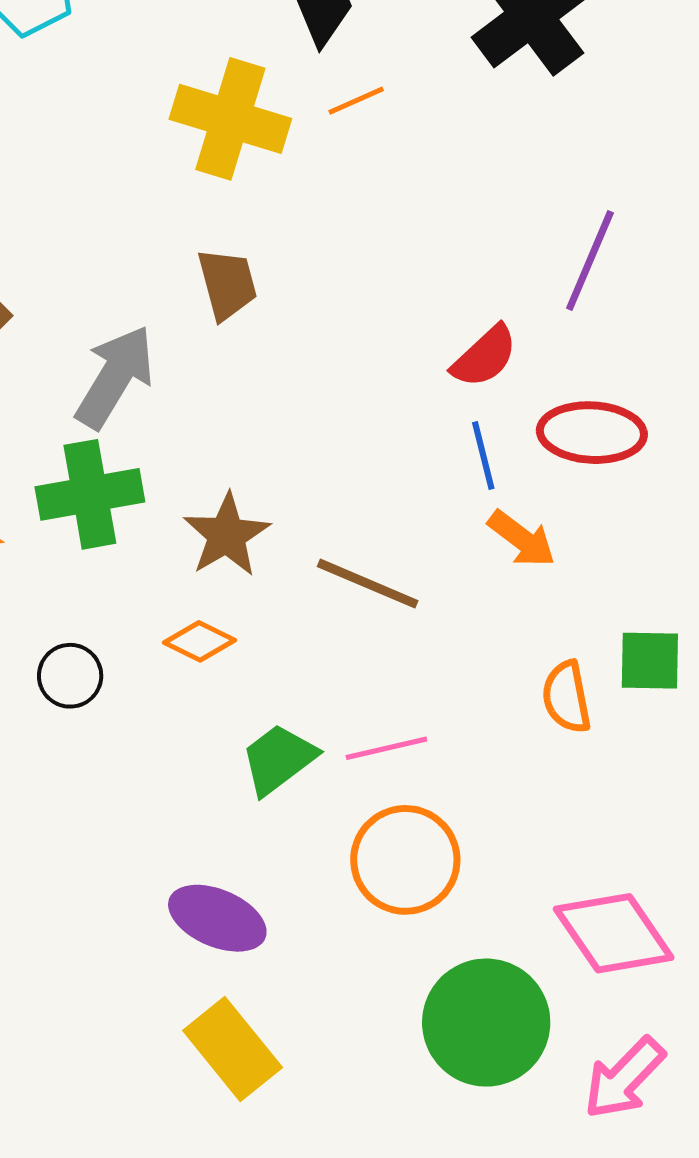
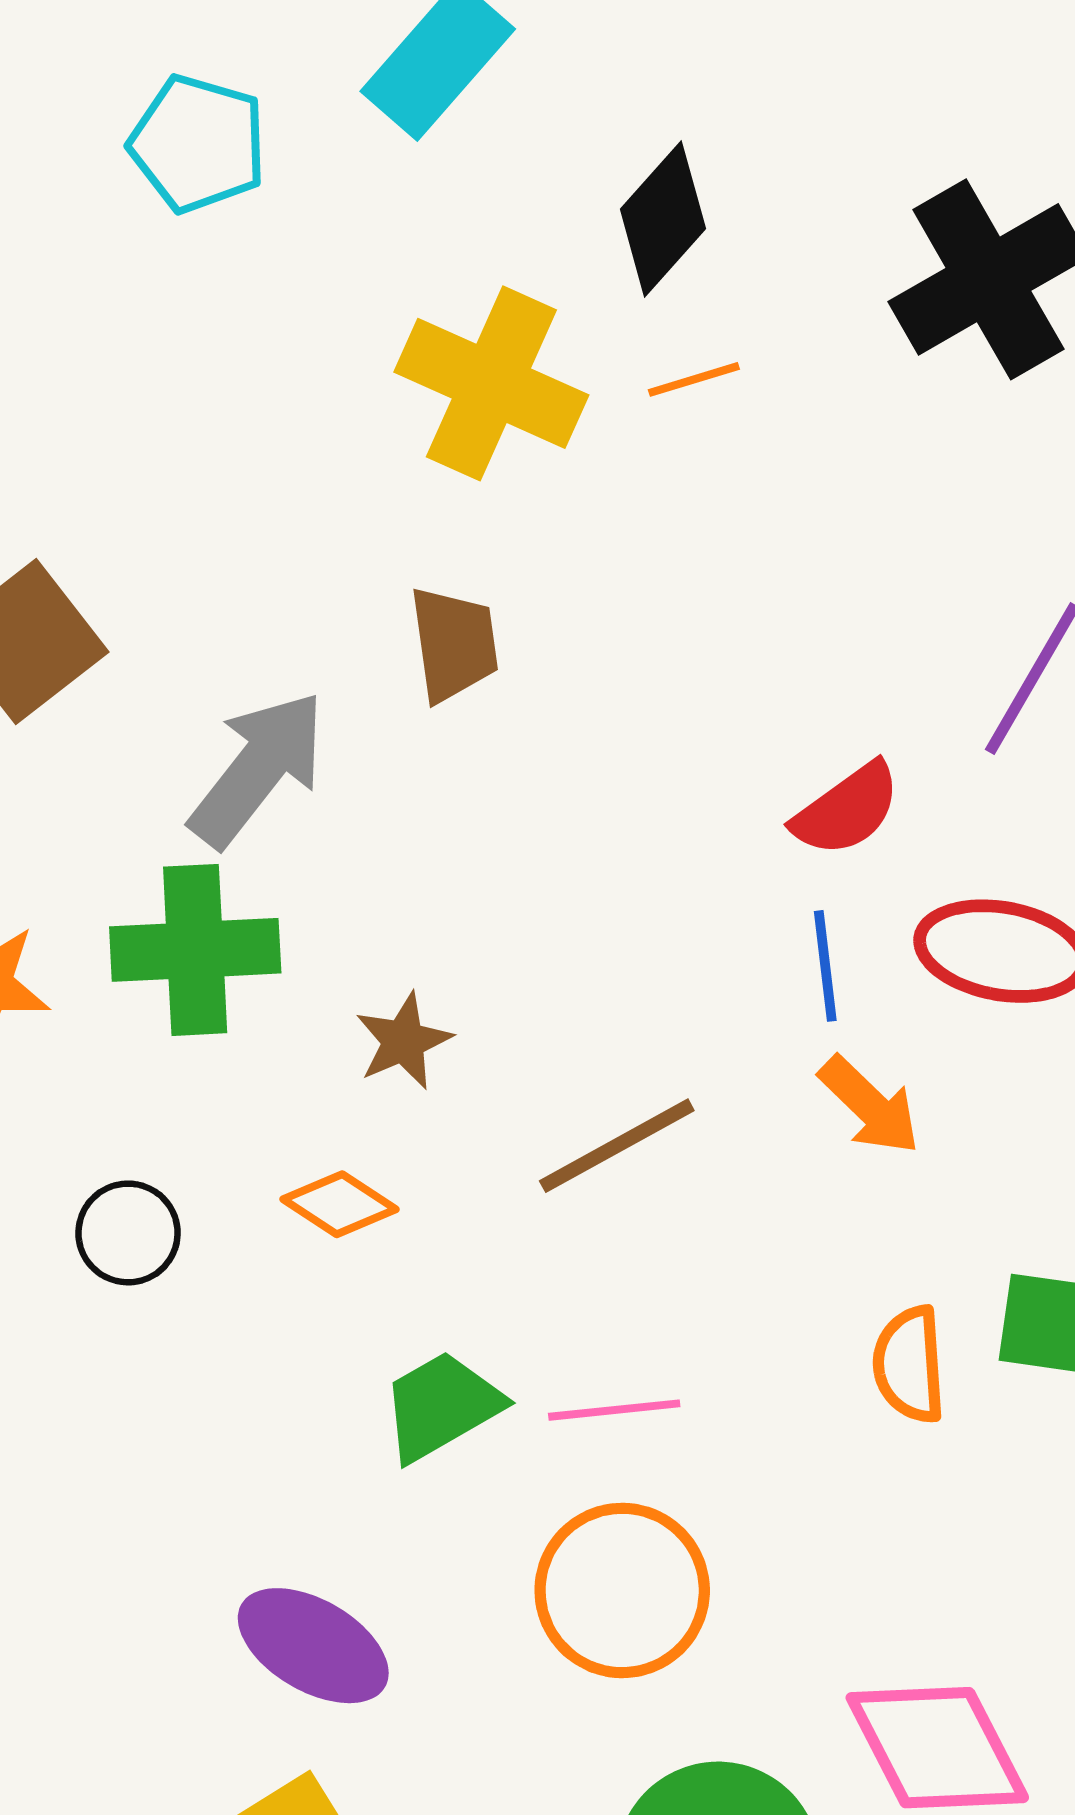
brown star: (227, 535) -> (403, 1041), size x0.7
brown line: (368, 584) -> (617, 1146), turned -59

